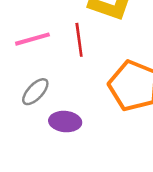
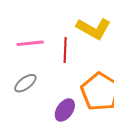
purple ellipse: (65, 122) -> (65, 110), moved, turned -70

